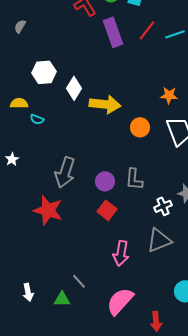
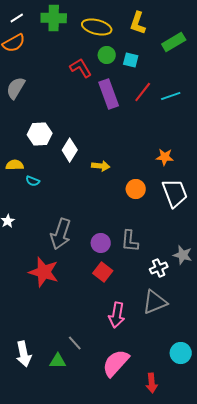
gray semicircle: (20, 26) -> (16, 88), size x1.6
yellow arrow: (105, 104) -> (101, 166), size x0.6
white arrow: (28, 292) -> (24, 354), size x1.4

